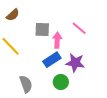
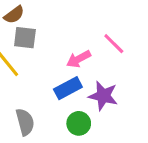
gray square: (42, 29) -> (25, 38), moved
pink arrow: (57, 40) -> (79, 59), turned -126

